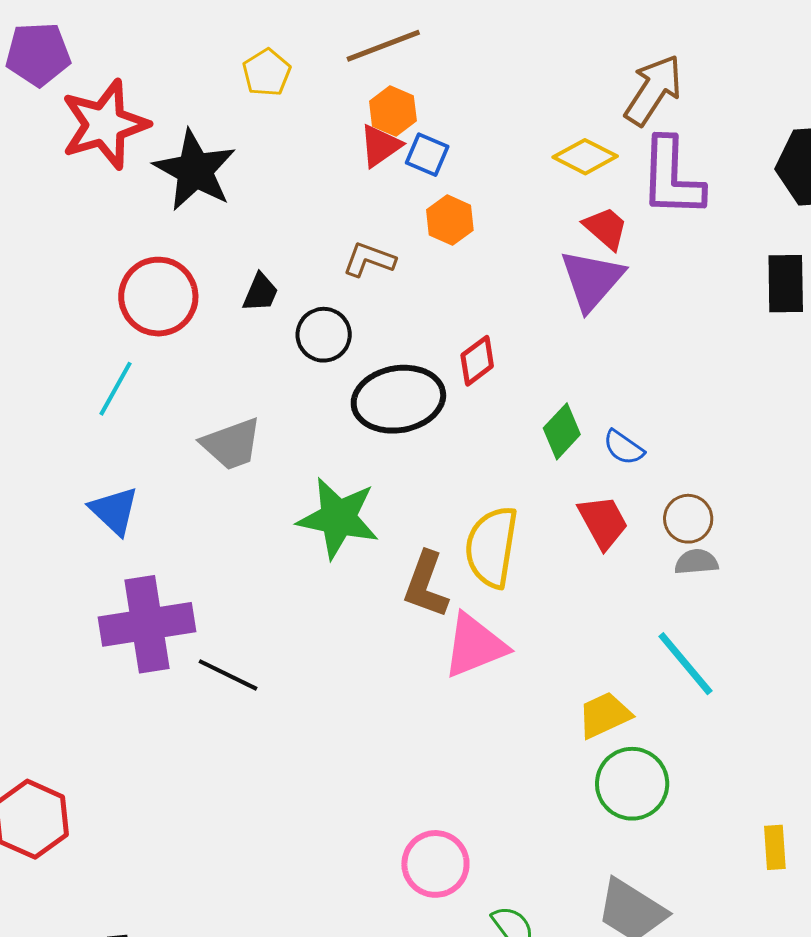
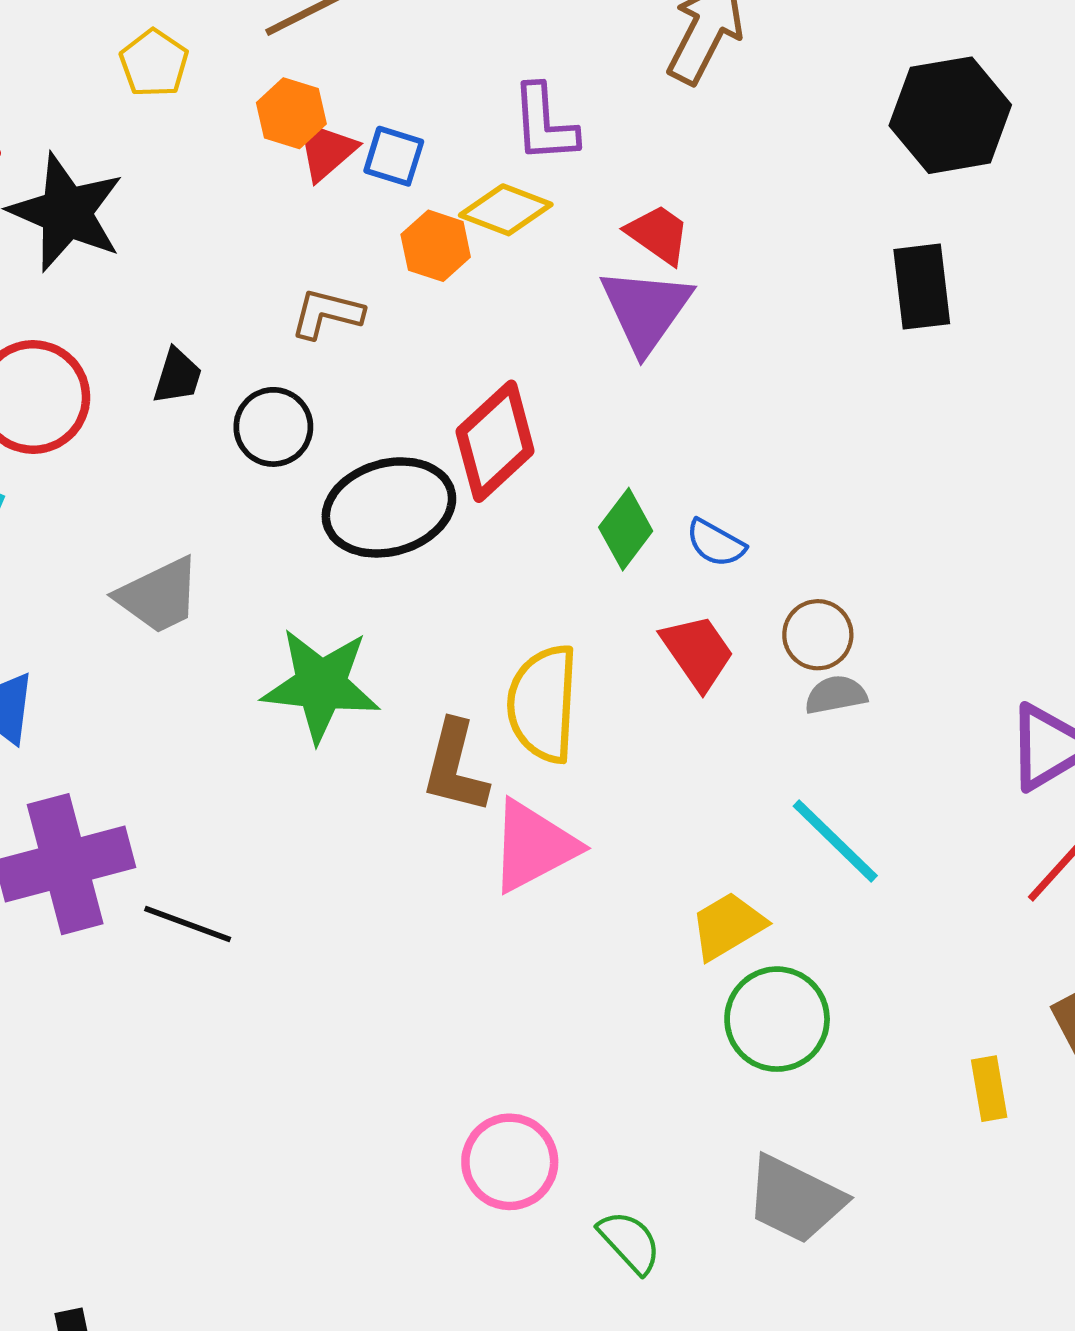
orange hexagon: (393, 111) -> (291, 113), moved
yellow diamond: (585, 157) -> (506, 210), moved
purple L-shape: (672, 177) -> (544, 124), moved, size x0.7
red diamond: (477, 361) -> (495, 441), size x1.6

